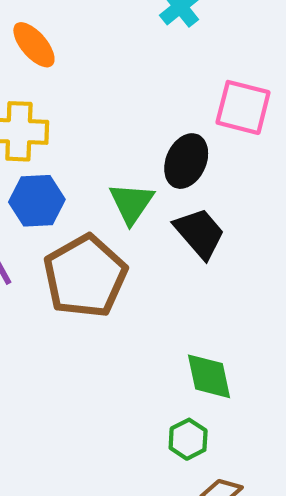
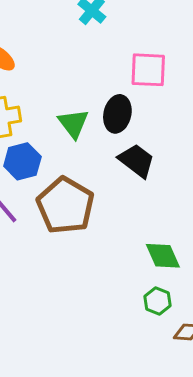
green triangle: (131, 203) -> (73, 124), moved

